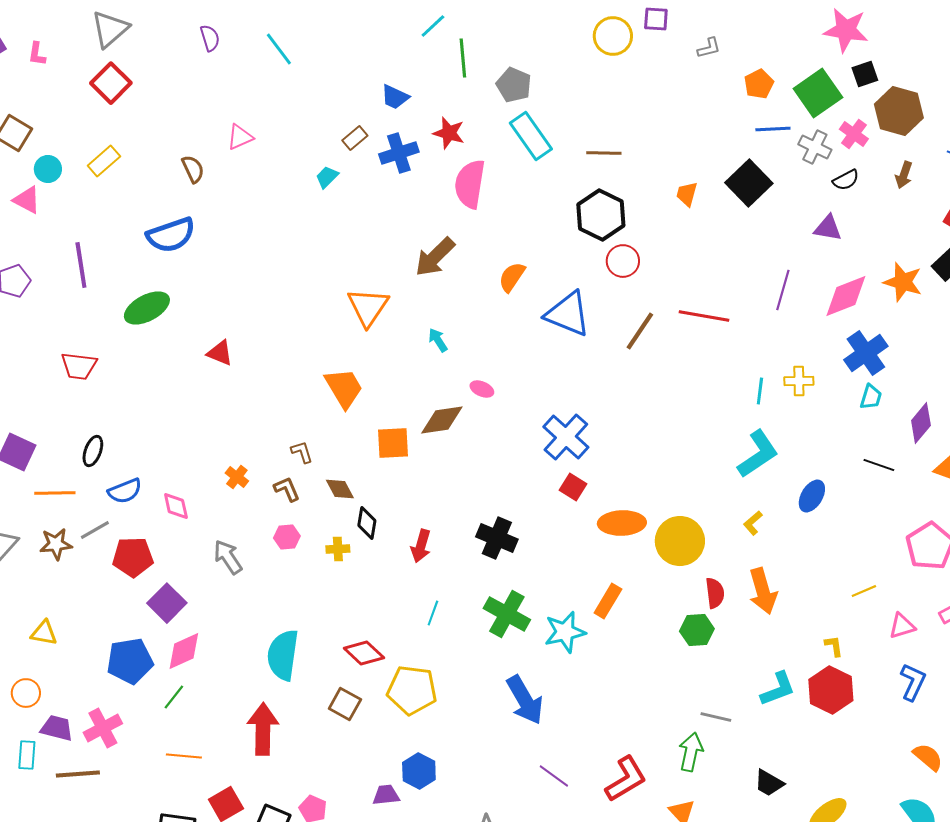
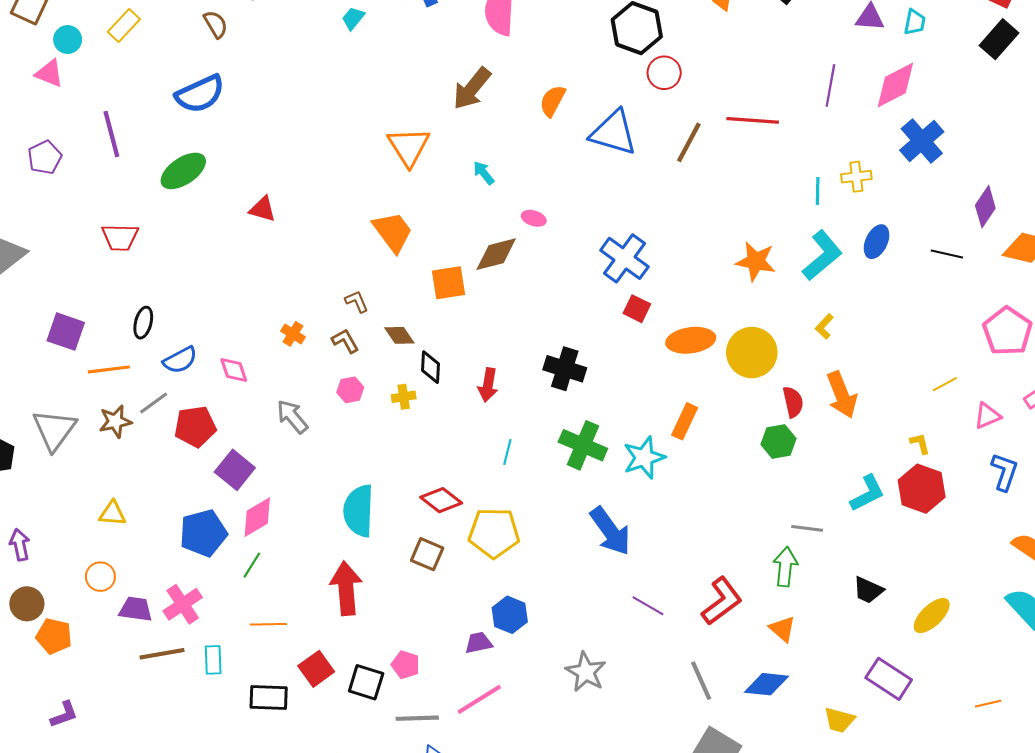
orange star: (903, 282) -> (756, 261), moved
cyan trapezoid: (871, 397) -> (915, 22), moved
blue ellipse: (812, 496) -> (877, 242), moved
cyan rectangle: (27, 755) -> (213, 660), moved

